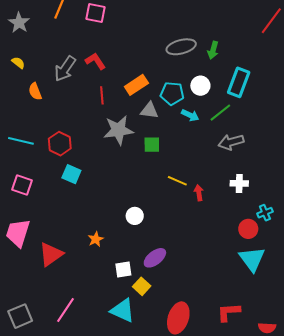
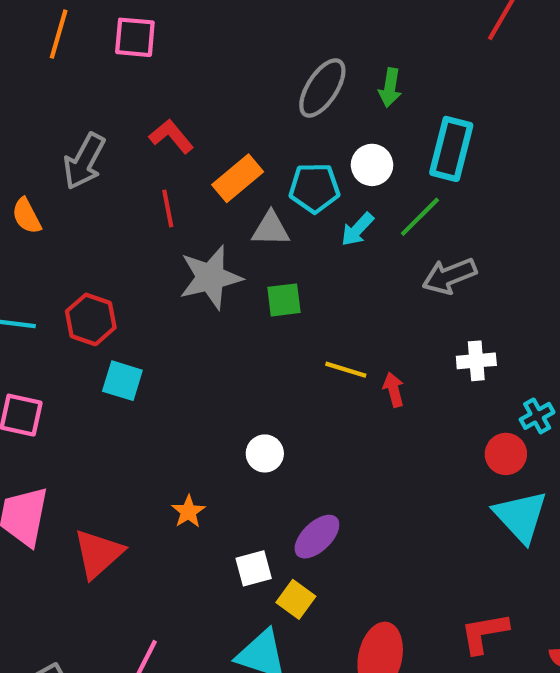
gray ellipse: (181, 47) -> (322, 88), turned -36
red L-shape: (95, 61) -> (171, 136), moved
cyan arrow: (190, 115) -> (357, 229), turned 114

